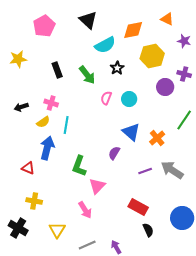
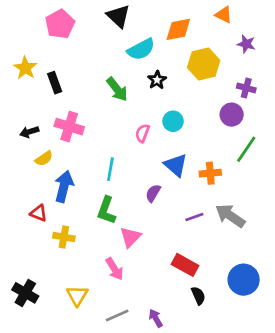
yellow star: (18, 59) -> (25, 68), turned -30
black rectangle: (57, 70) -> (55, 83), moved
purple circle: (165, 87) -> (232, 115), moved
pink semicircle: (106, 98) -> (142, 133), moved
pink cross: (51, 103) -> (69, 127), size x1.5
yellow semicircle: (43, 122) -> (44, 158), moved
cyan line: (66, 125) -> (110, 169), moved
orange cross: (157, 138) -> (210, 173), turned 35
yellow cross: (34, 201) -> (64, 237), moved

